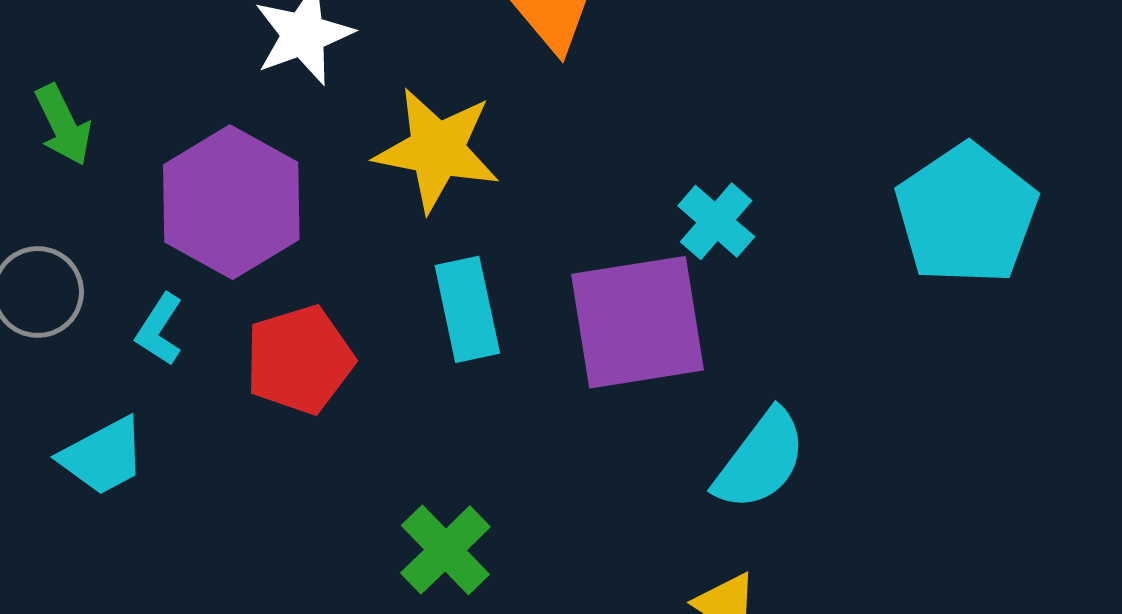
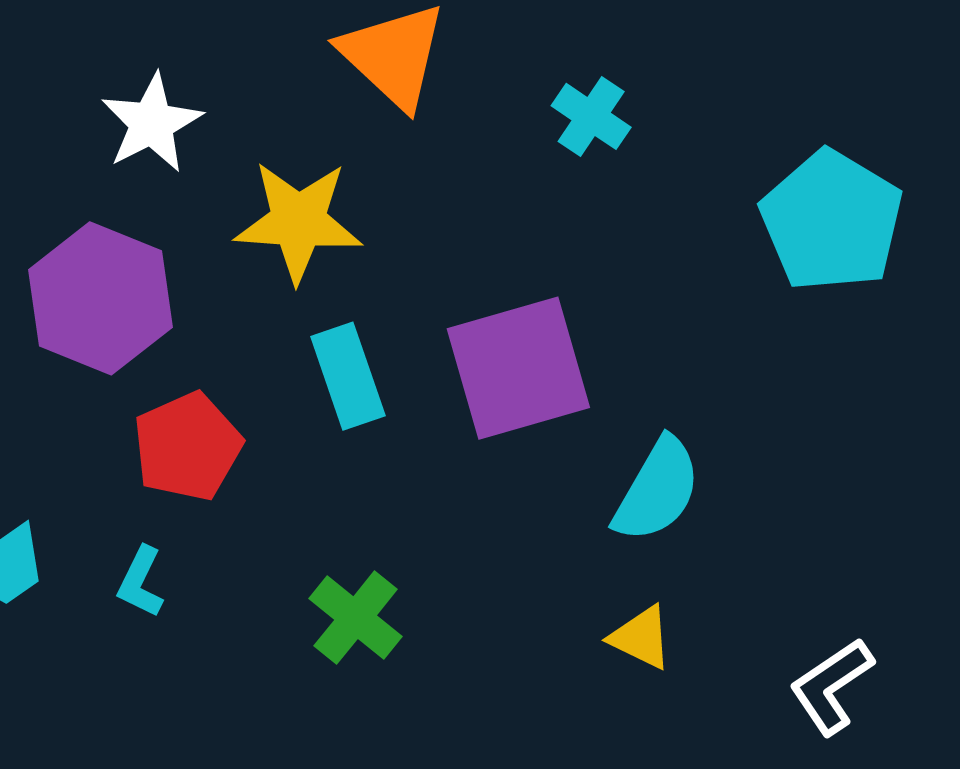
cyan cross: (716, 221) -> (591, 116), moved
cyan L-shape: (159, 329) -> (141, 582), moved

